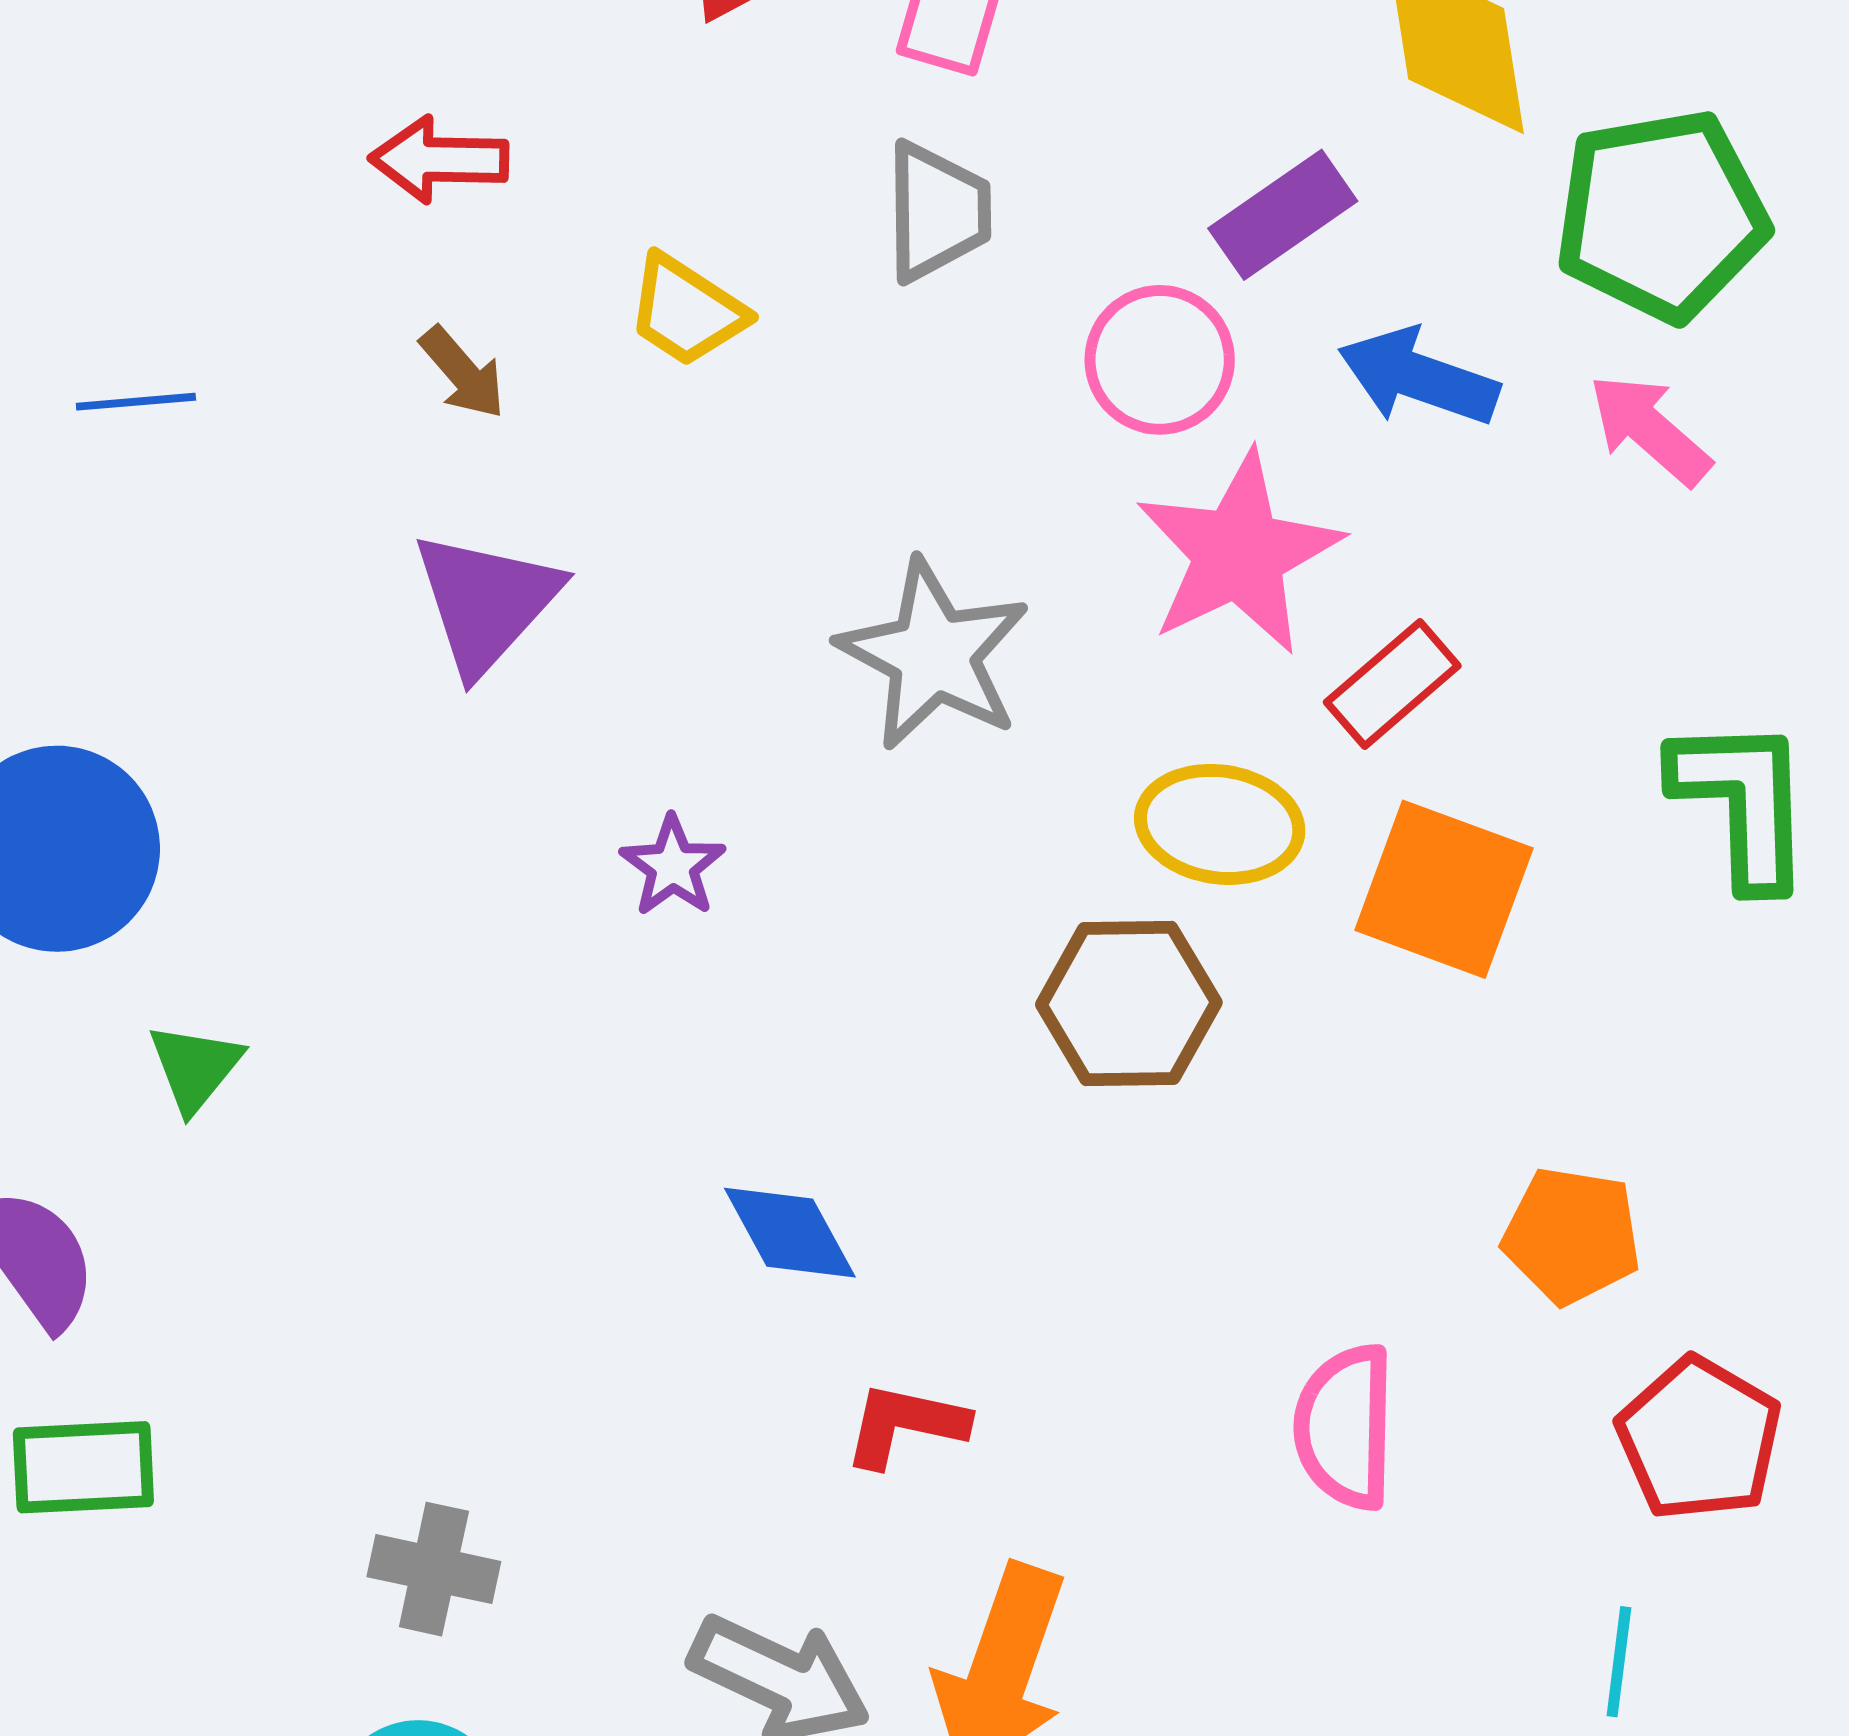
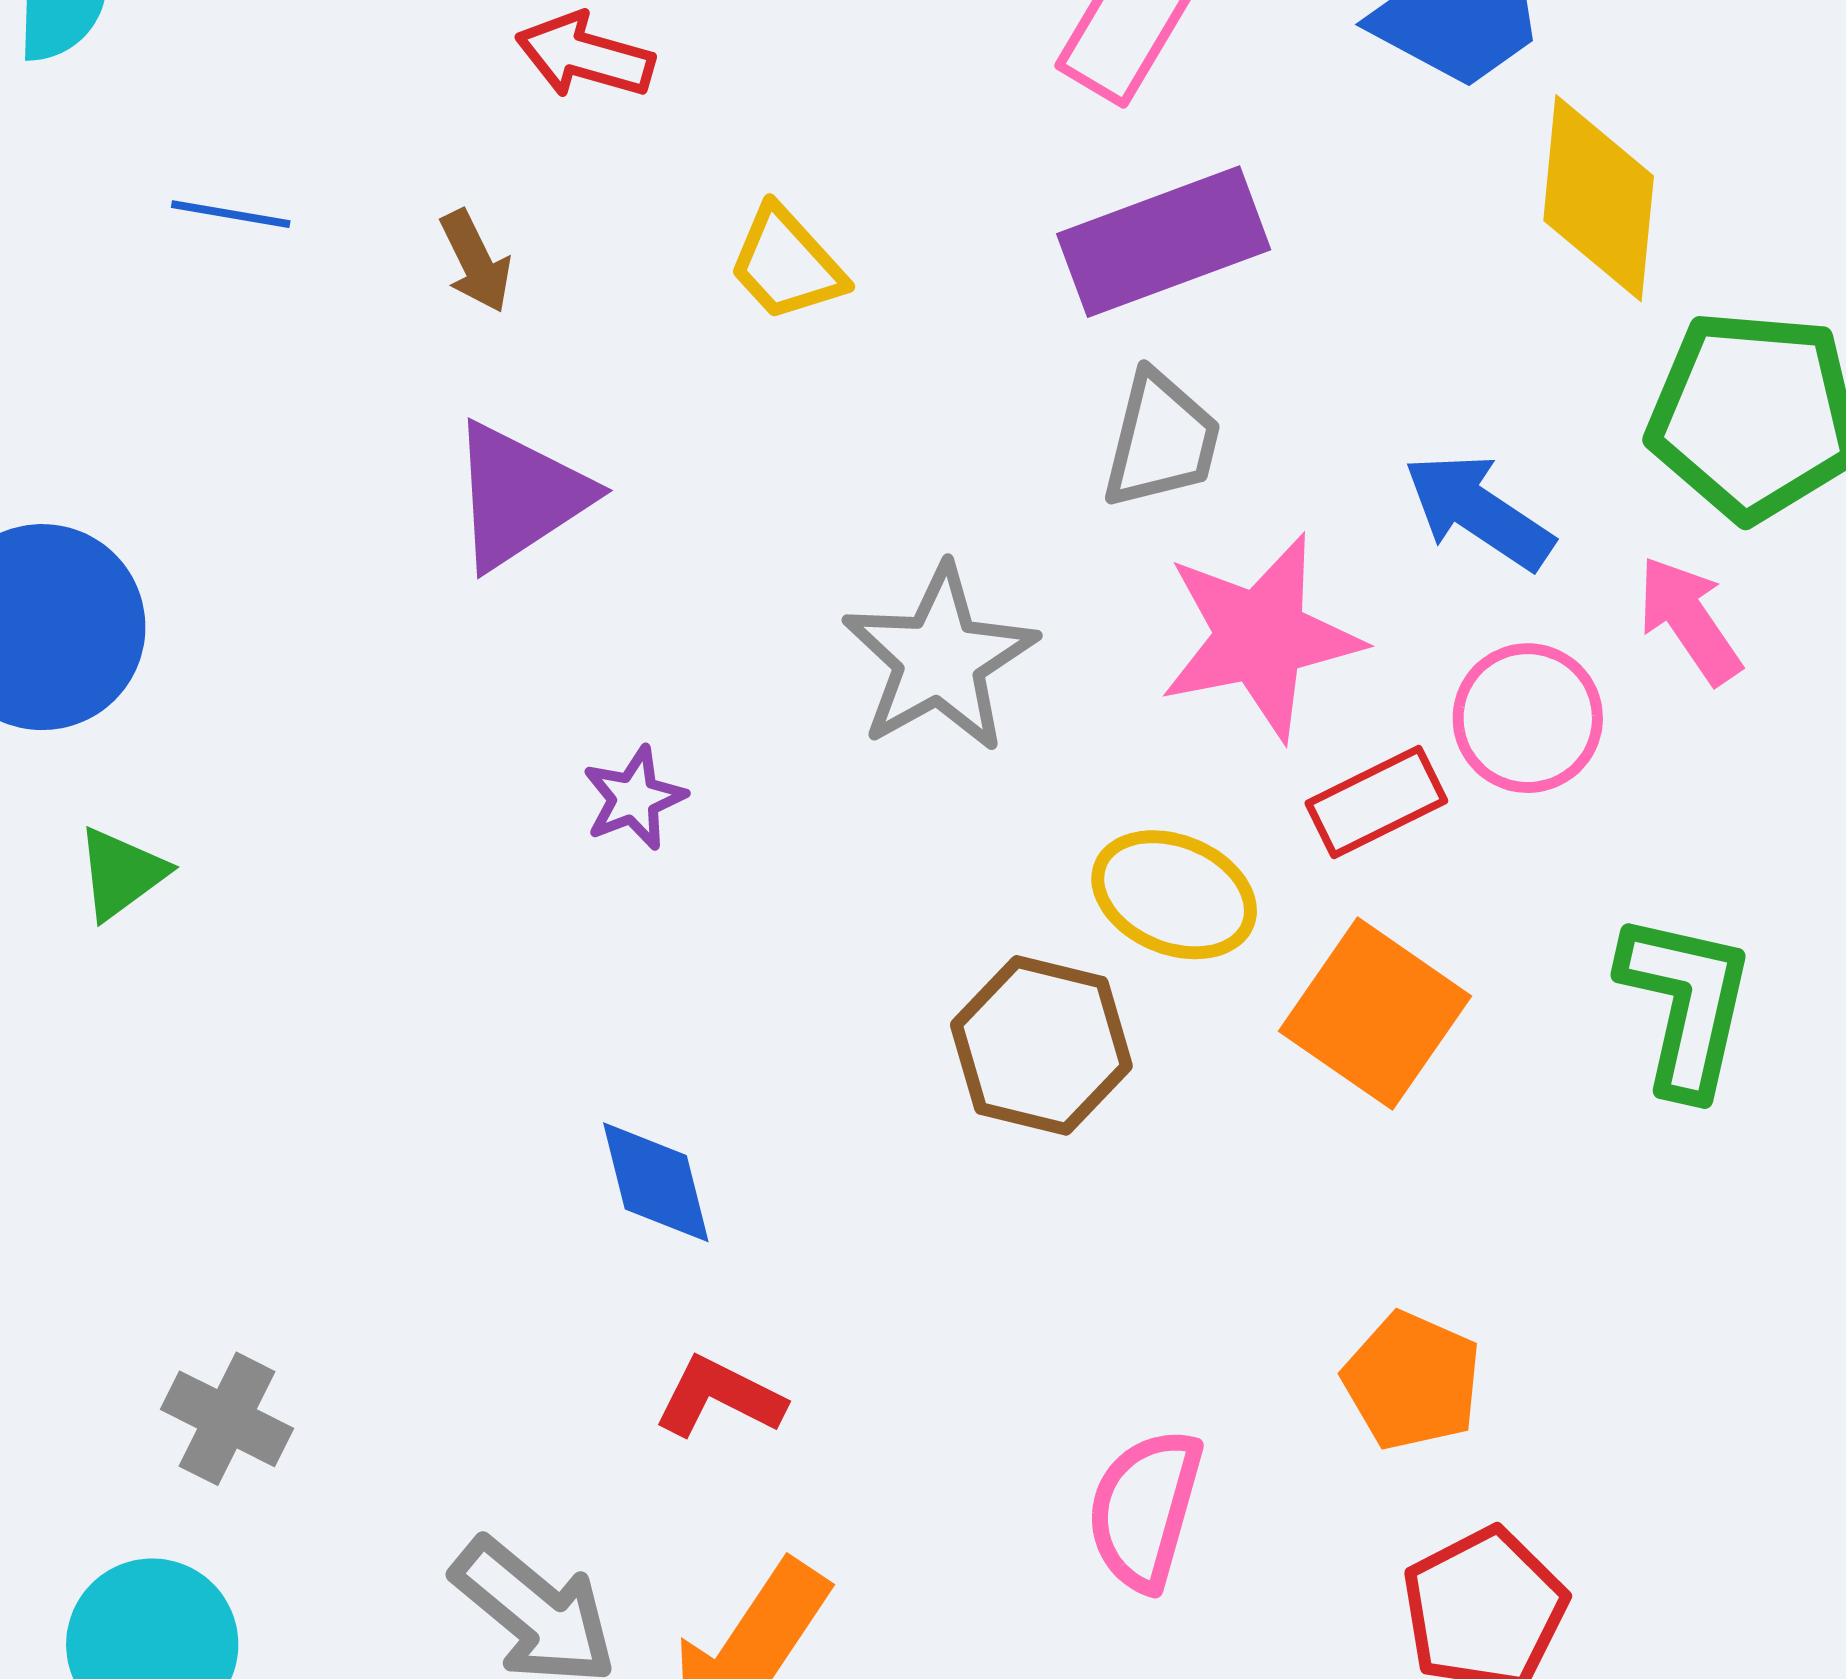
gray trapezoid: (937, 212) -> (1161, 440), moved
purple rectangle: (1283, 215) -> (1164, 242), moved, size x1.4
pink circle: (1160, 360) -> (1528, 718), moved
brown arrow: (463, 373) -> (476, 261), moved

